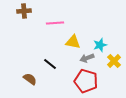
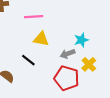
yellow triangle: (73, 42) -> (41, 39), moved
yellow cross: (114, 61) -> (89, 64), moved

